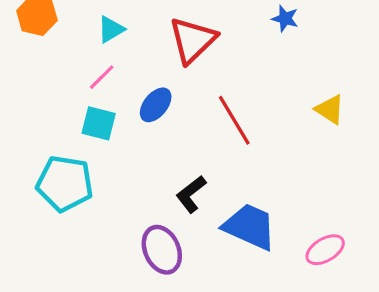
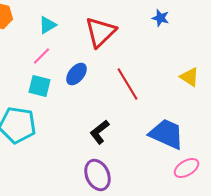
blue trapezoid: (250, 227) -> (166, 134), moved
purple ellipse: (162, 250) -> (97, 175), moved

